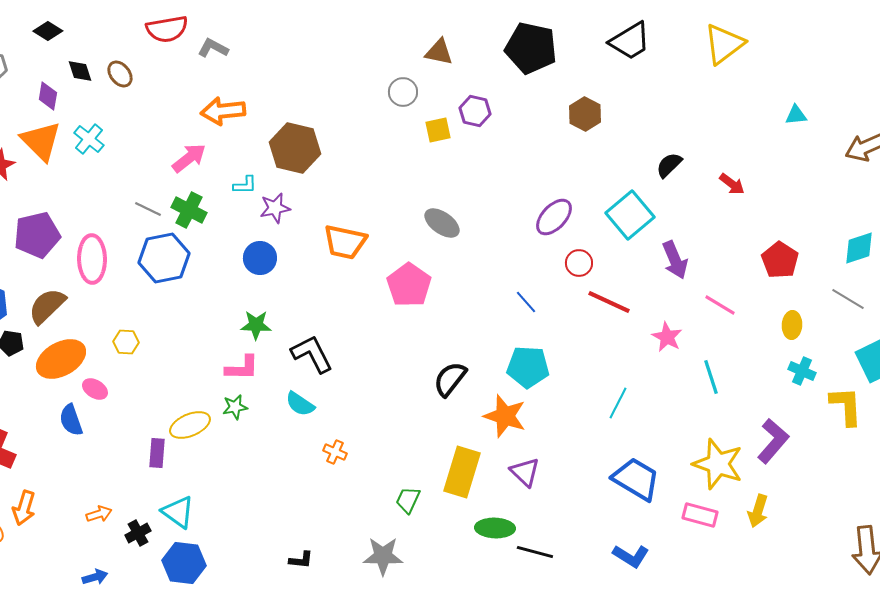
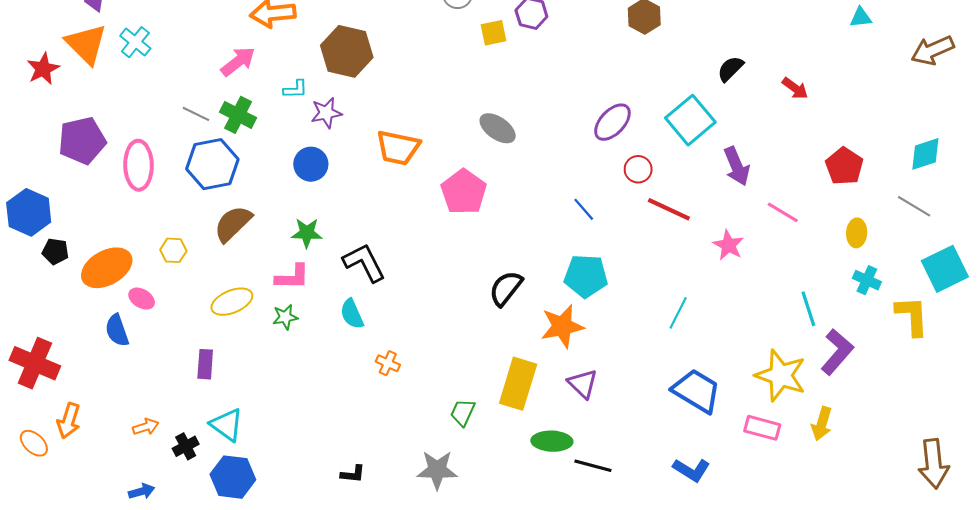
brown semicircle: (47, 306) -> (233, 224), moved
cyan line: (711, 377) -> (808, 309), moved
cyan semicircle: (300, 404) -> (352, 314), turned 32
orange star: (505, 416) -> (562, 326), turned -30
yellow ellipse: (190, 425) -> (232, 302), moved

